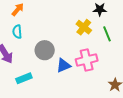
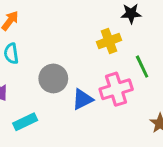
yellow cross: (84, 27) -> (109, 41), turned 35
green line: (107, 34) -> (142, 67), moved

